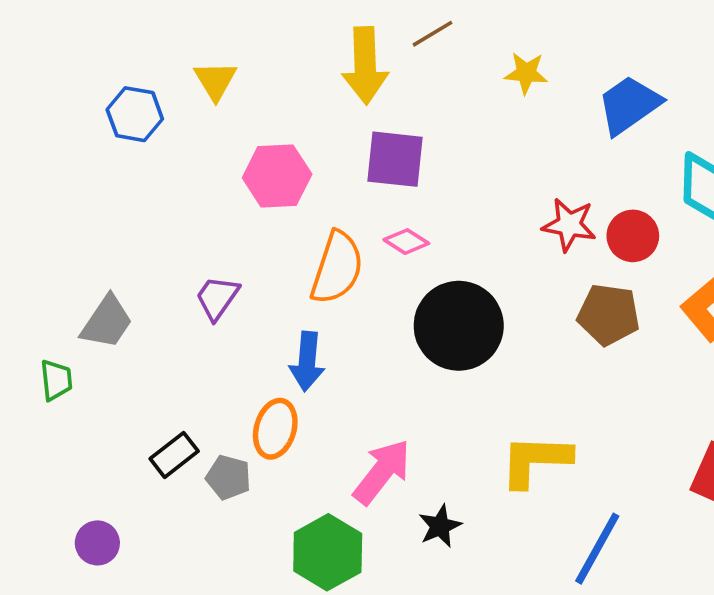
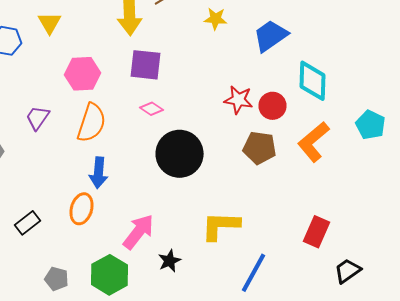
orange semicircle: (337, 268) -> (92, 123), moved
purple trapezoid: (217, 298) -> (38, 118), moved
gray pentagon: (228, 477) -> (56, 279), moved

